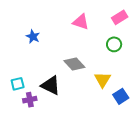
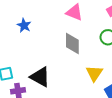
gray diamond: (74, 64) -> (72, 43), moved, turned 40

